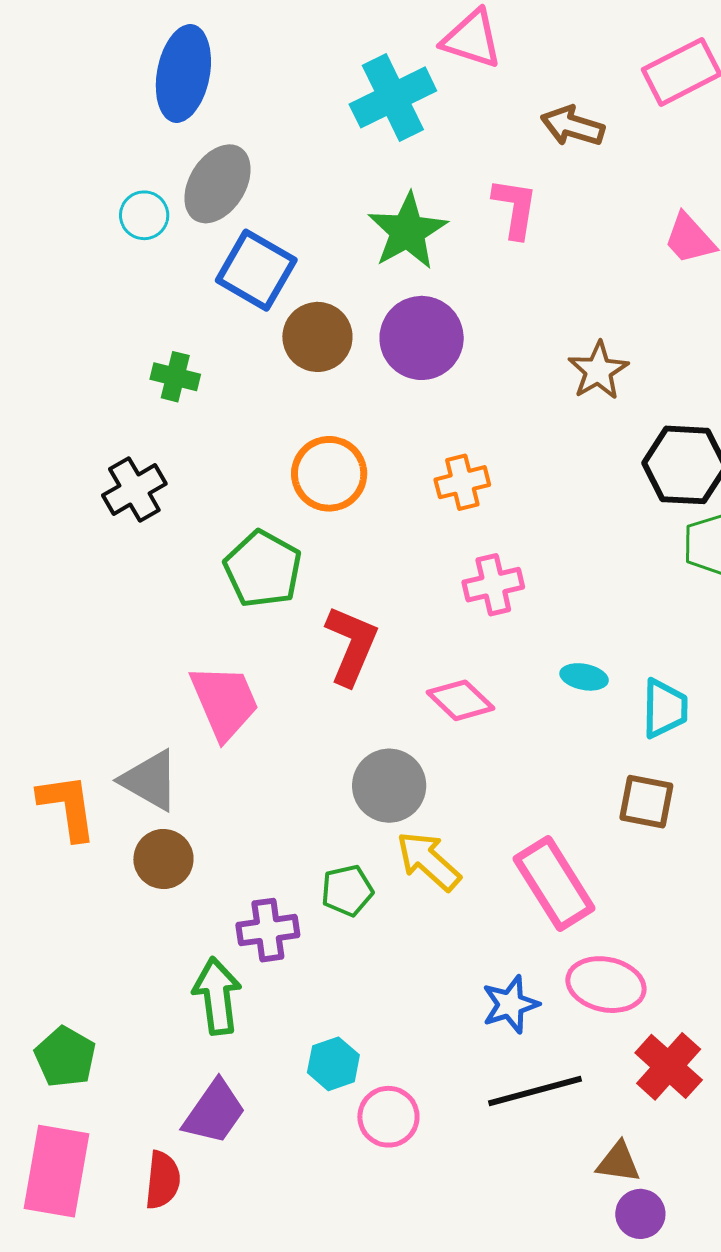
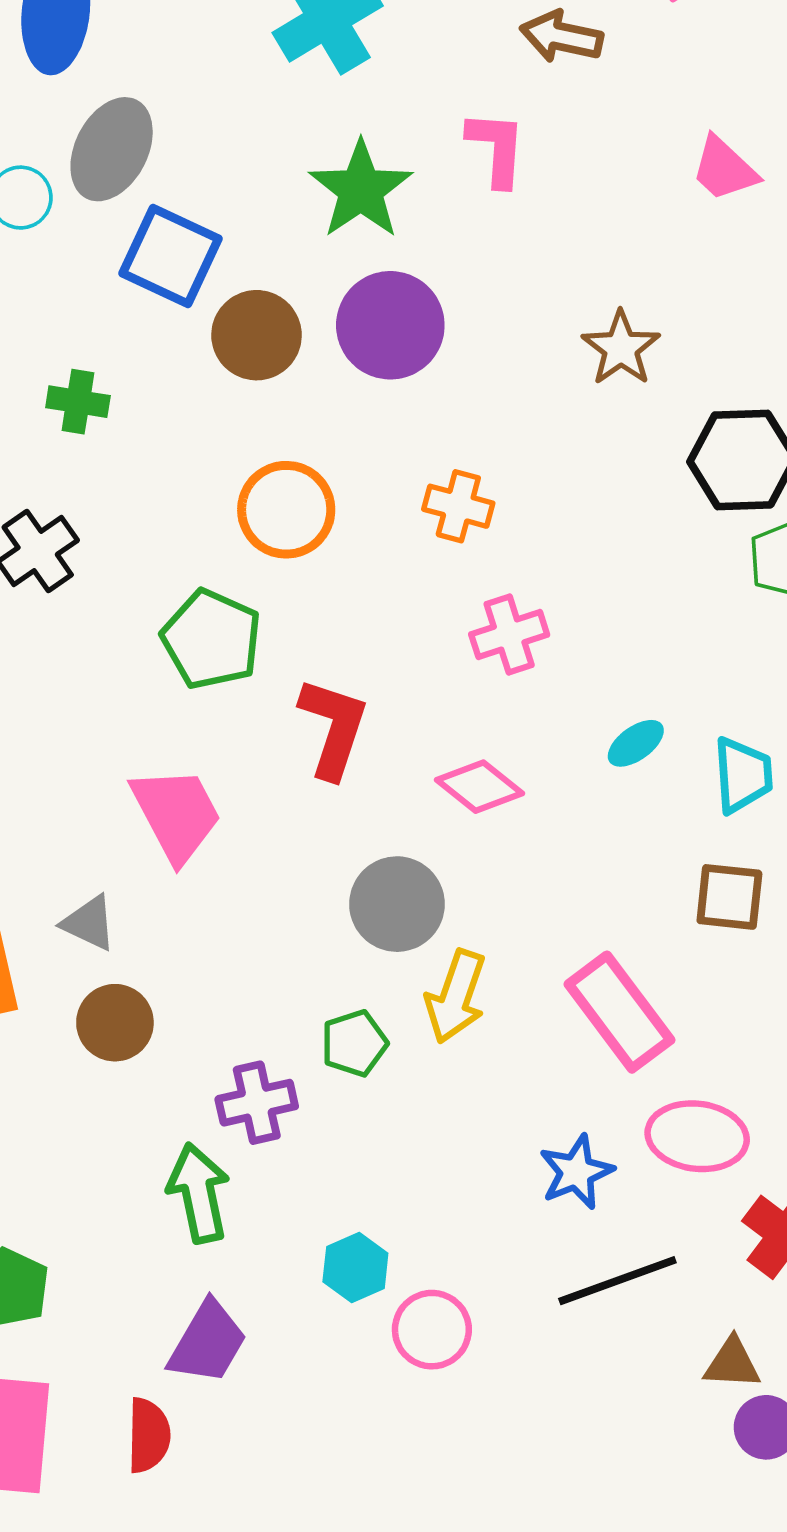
orange cross: (462, 482) -> (458, 506), turned 34
cyan ellipse: (584, 677) -> (636, 743), turned -42
gray triangle: (150, 780) -> (89, 923), size x0.7
yellow arrow: (429, 861) -> (456, 997), turned -108

